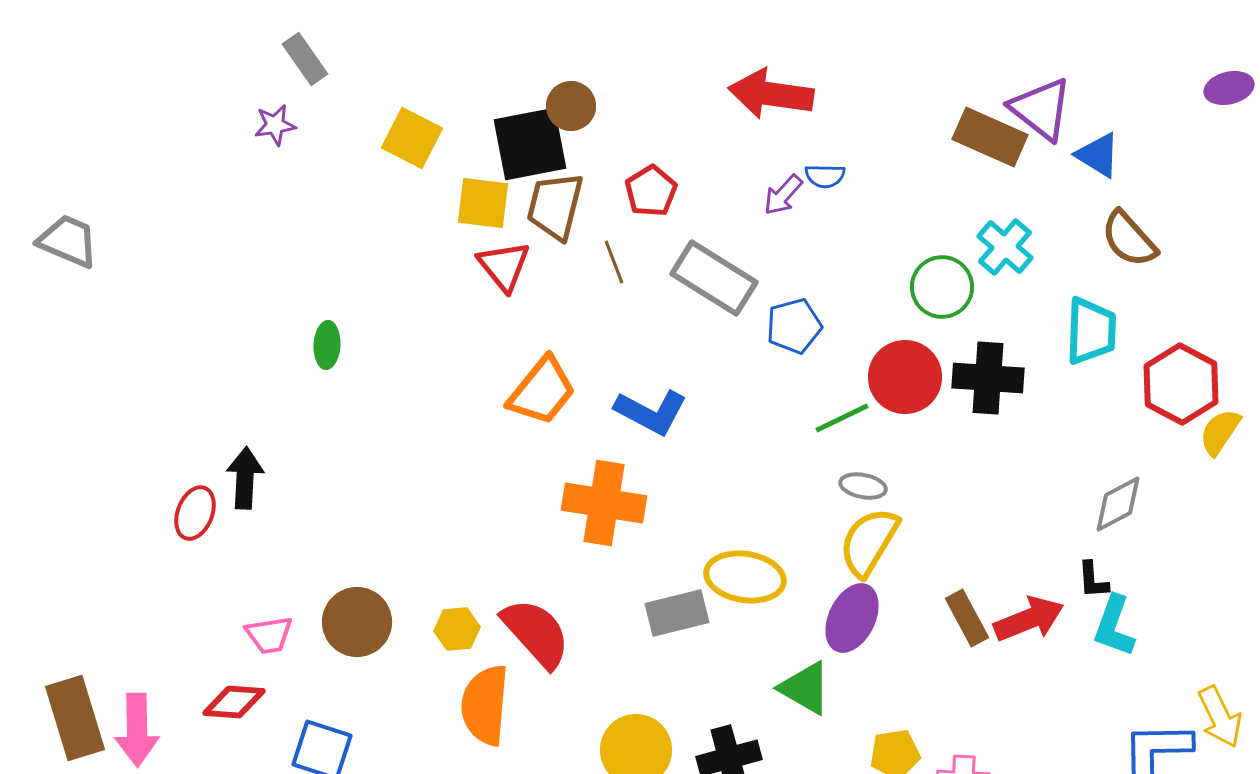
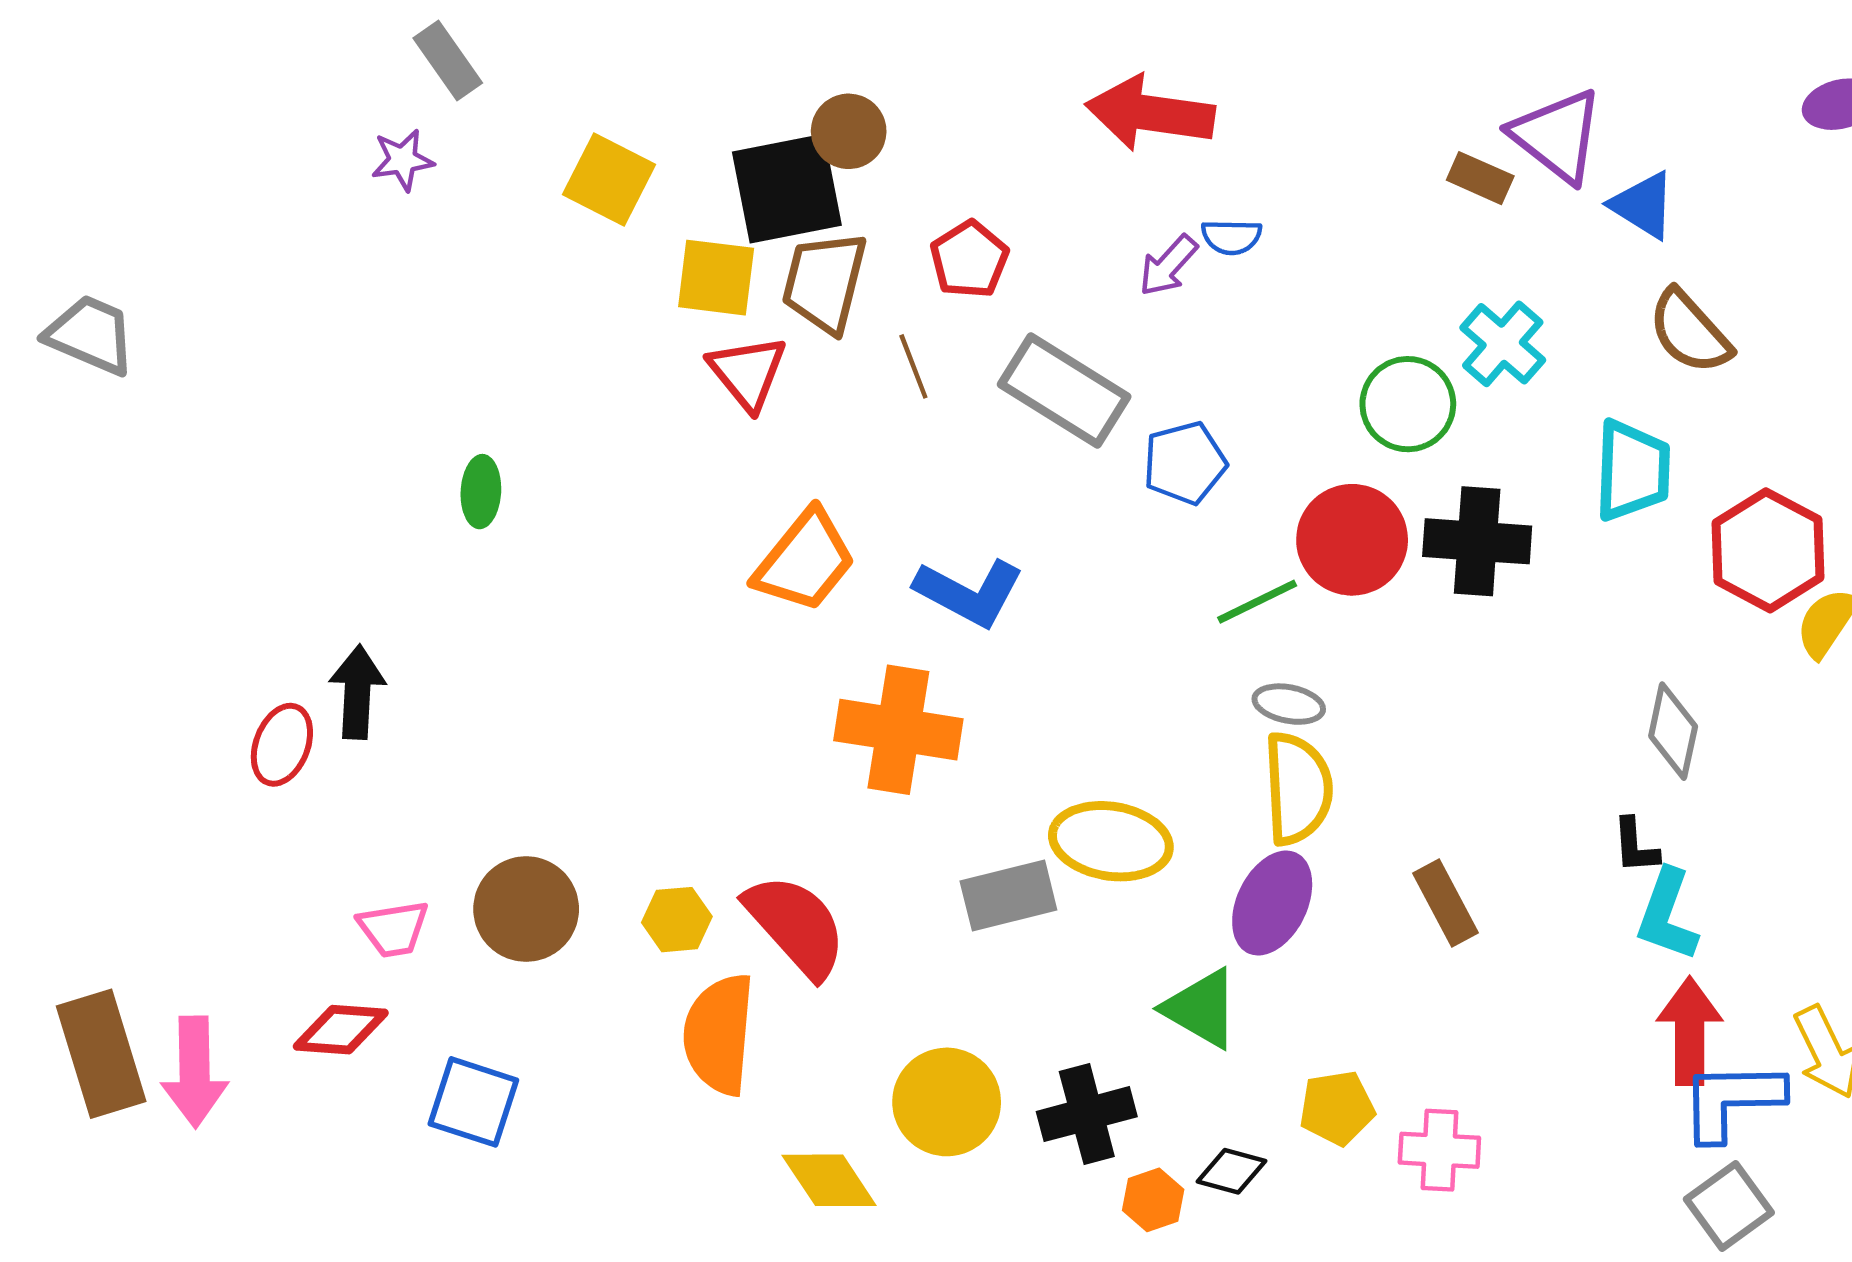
brown rectangle: (990, 137) -> (1480, 178), size x0.6
gray diamond: (1118, 504) -> (1673, 731), turned -50
yellow semicircle: (869, 542) -> (1298, 788), turned 146
red arrow: (1029, 619) -> (1690, 1031), moved, turned -68

